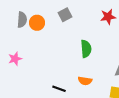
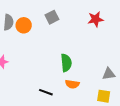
green semicircle: (86, 49) -> (66, 63), moved

